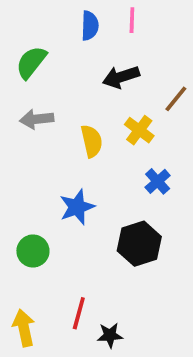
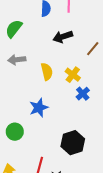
yellow cross: (139, 130) -> (73, 75), moved
black hexagon: (139, 244) -> (73, 143), moved

